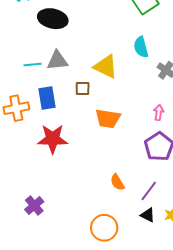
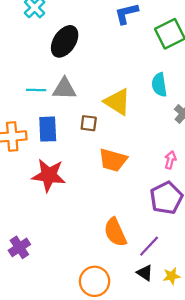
black ellipse: (53, 19) -> (65, 41), turned -76
orange semicircle: (117, 182) -> (115, 232), size x1.5

